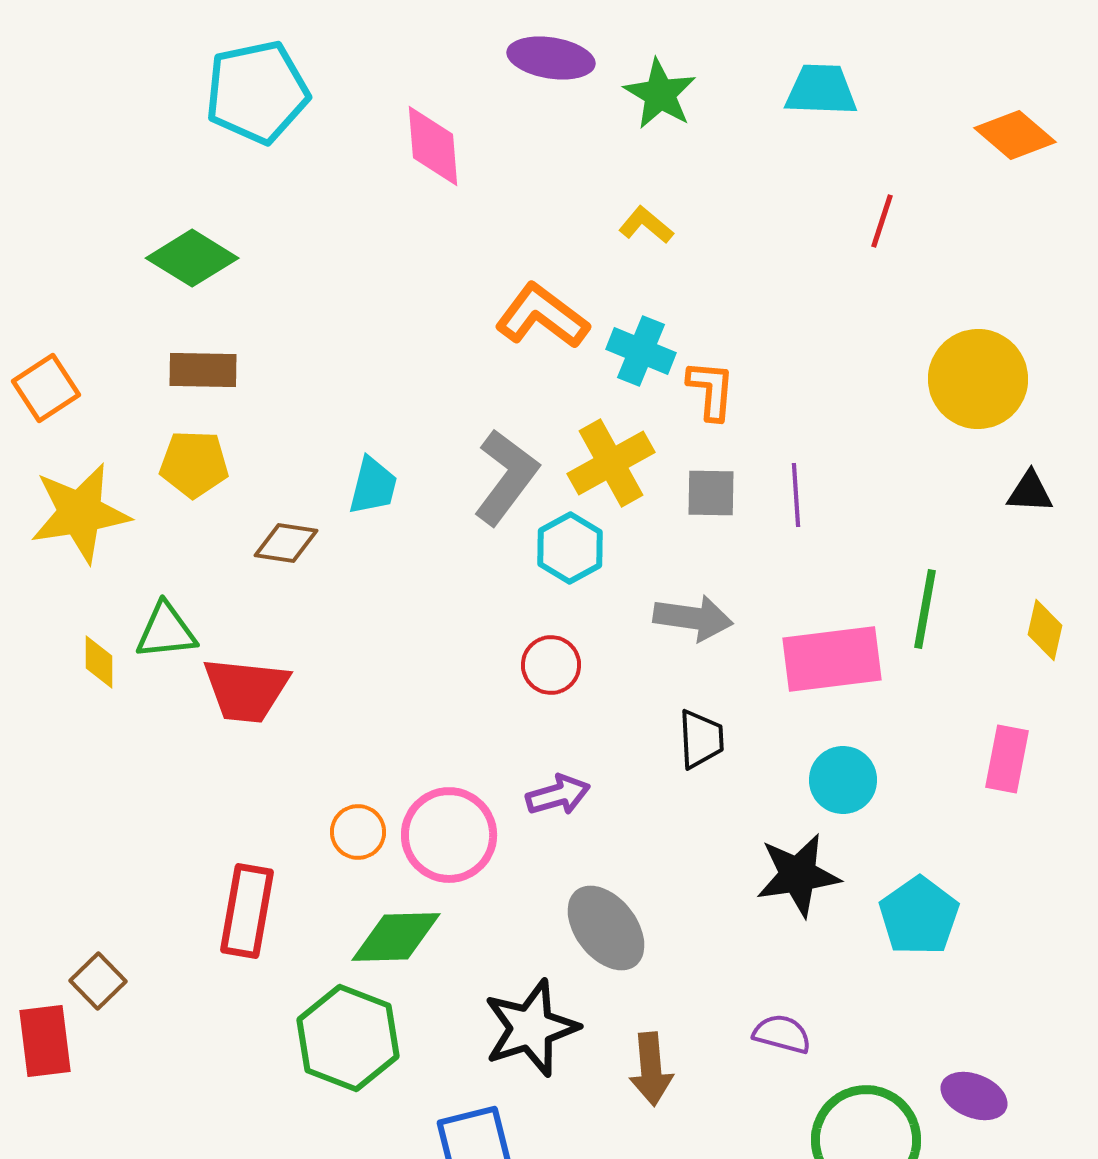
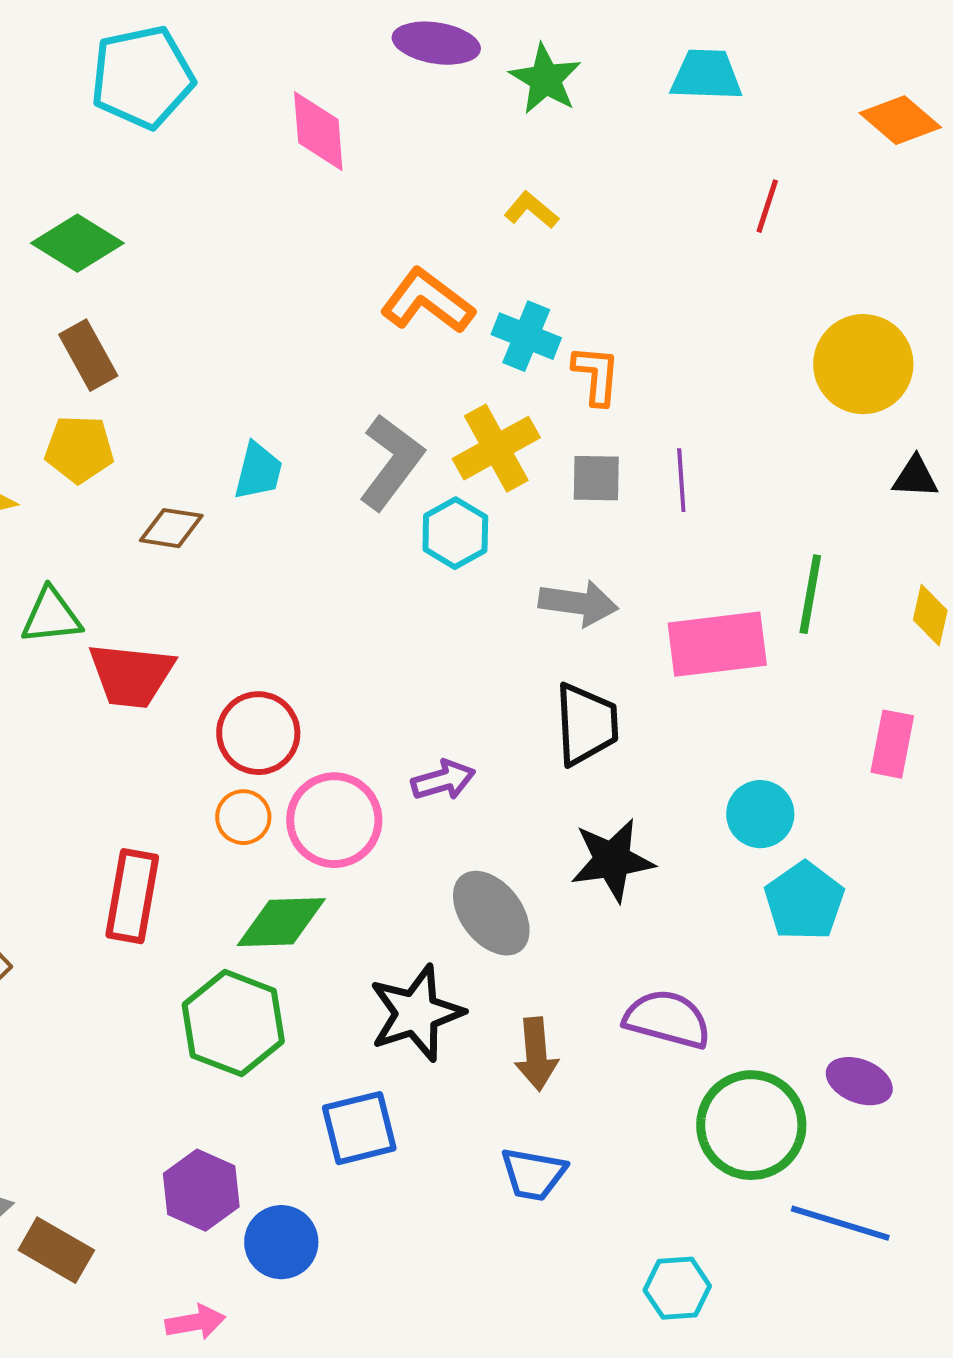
brown rectangle: (203, 370) -> (88, 355), turned 60
red circle: (551, 665) -> (258, 733), moved, size x1.4
black trapezoid: (701, 739) -> (586, 724), size x1.4
cyan circle: (843, 780) -> (760, 814), moved
black star: (798, 875) -> (612, 860), moved
purple semicircle: (782, 1034) -> (667, 1019), size x1.5

